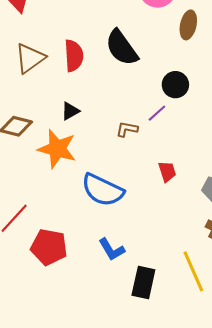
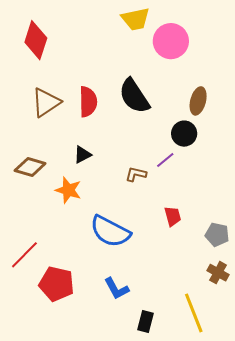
brown ellipse: (188, 25) -> (198, 101), moved
orange star: (57, 149) -> (68, 190), size x0.7
black rectangle: (143, 283) -> (146, 321), size x0.7

